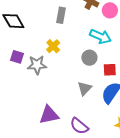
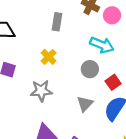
gray star: (37, 65) -> (41, 91), moved
red square: (110, 70) -> (113, 82), turned -32

